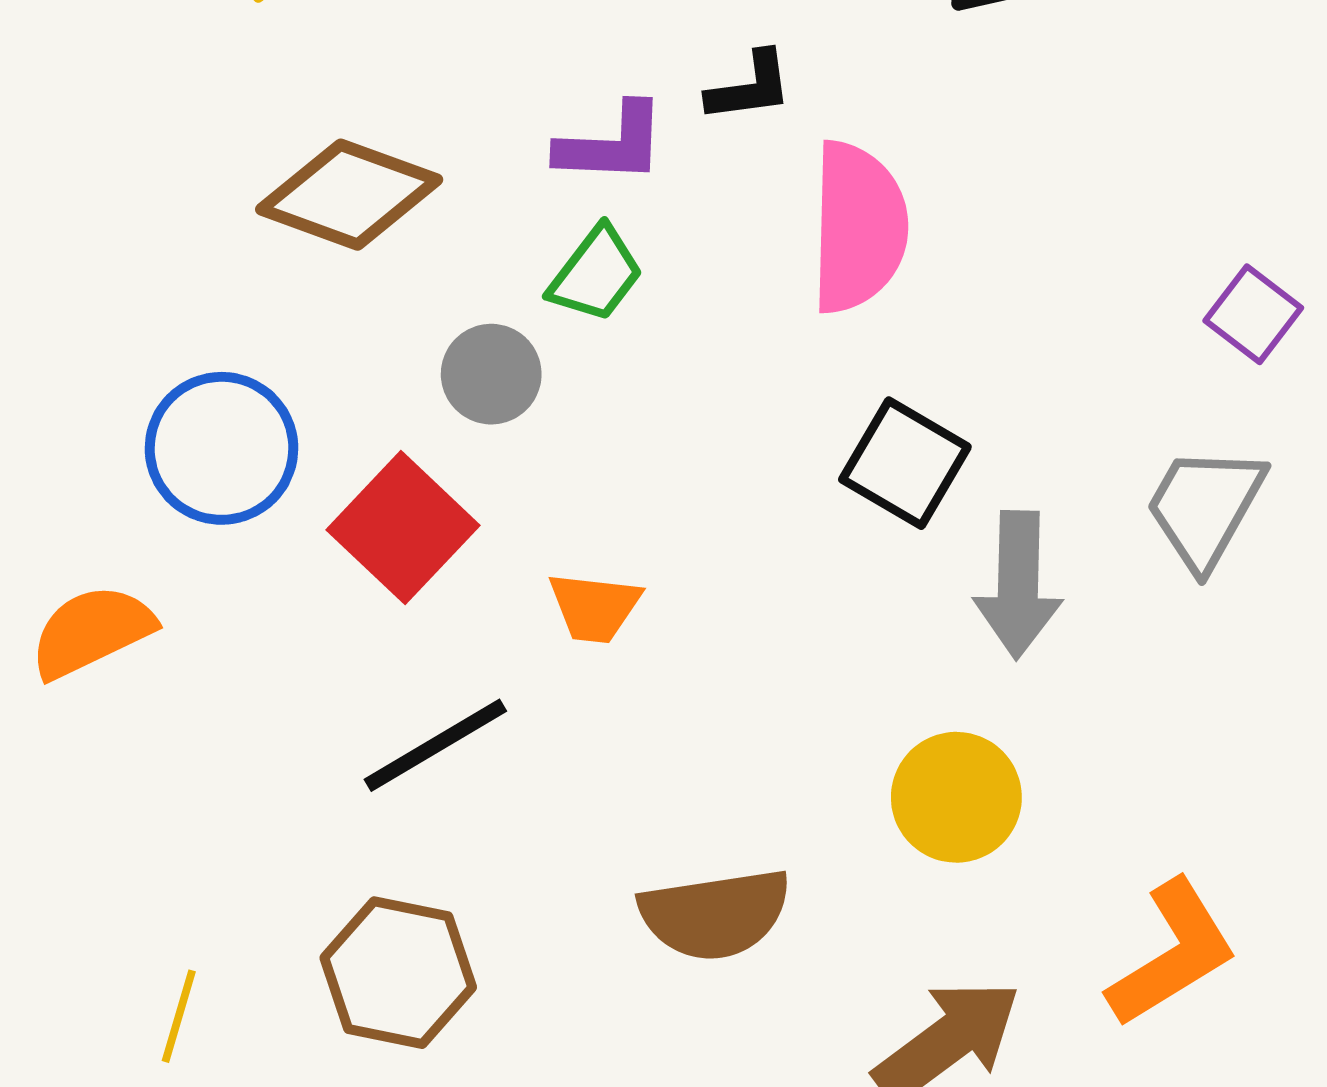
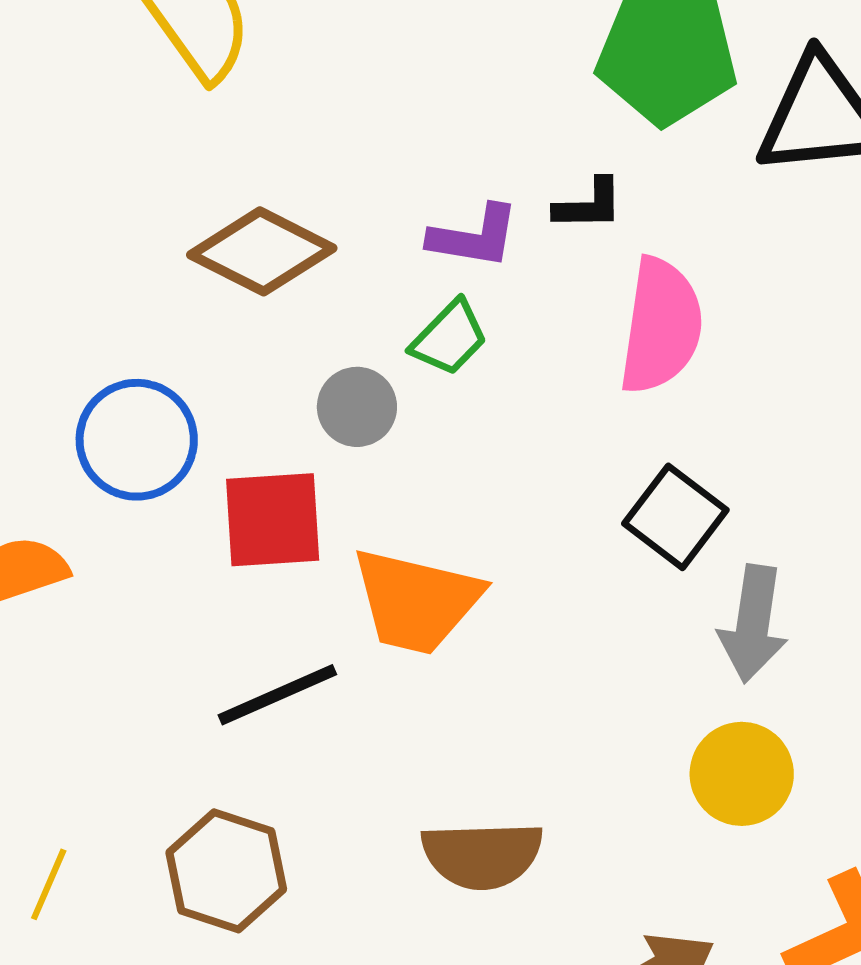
red square: (403, 528) -> (273, 520), turned 36
orange trapezoid: (595, 607) -> (416, 601), size x1.8
yellow circle: (956, 797) -> (742, 774), moved

